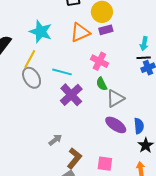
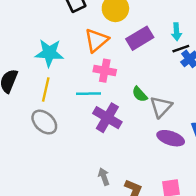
purple rectangle: (106, 30) -> (140, 38), moved, size x1.5
pink cross: (99, 61) -> (105, 71), moved
gray ellipse: (32, 78) -> (44, 122), moved
gray arrow: (55, 140) -> (104, 177), turned -56

